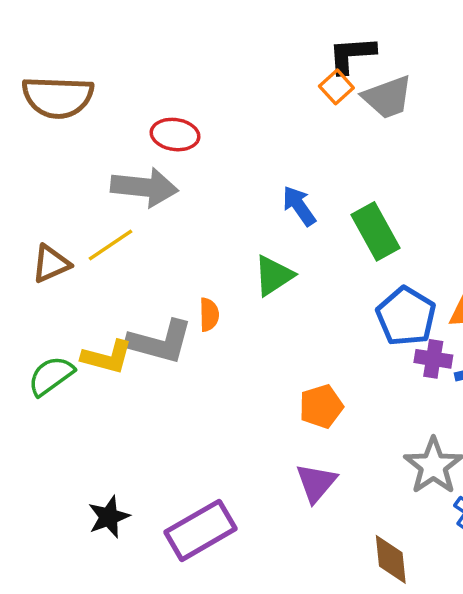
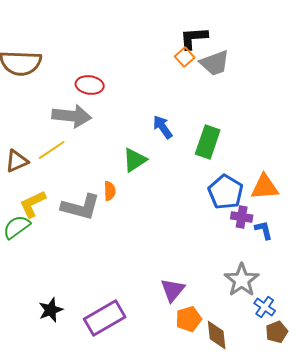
green rectangle: (376, 231) -> (208, 142), turned 48
green triangle: (274, 276) -> (135, 160), moved
yellow L-shape: (107, 357) -> (33, 204), moved, turned 140
orange pentagon: (321, 406) -> (189, 319), moved

